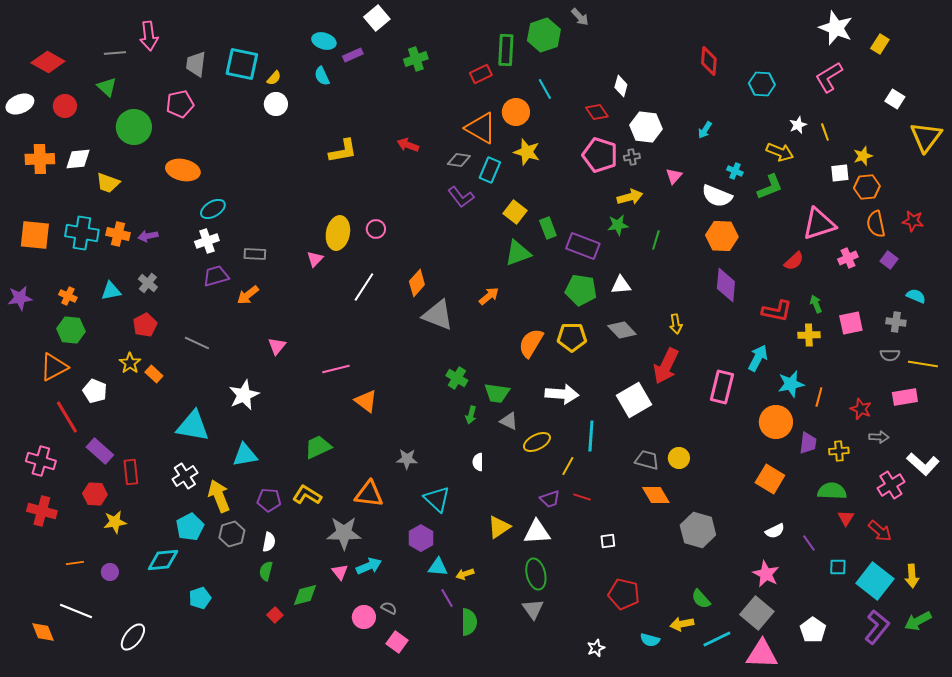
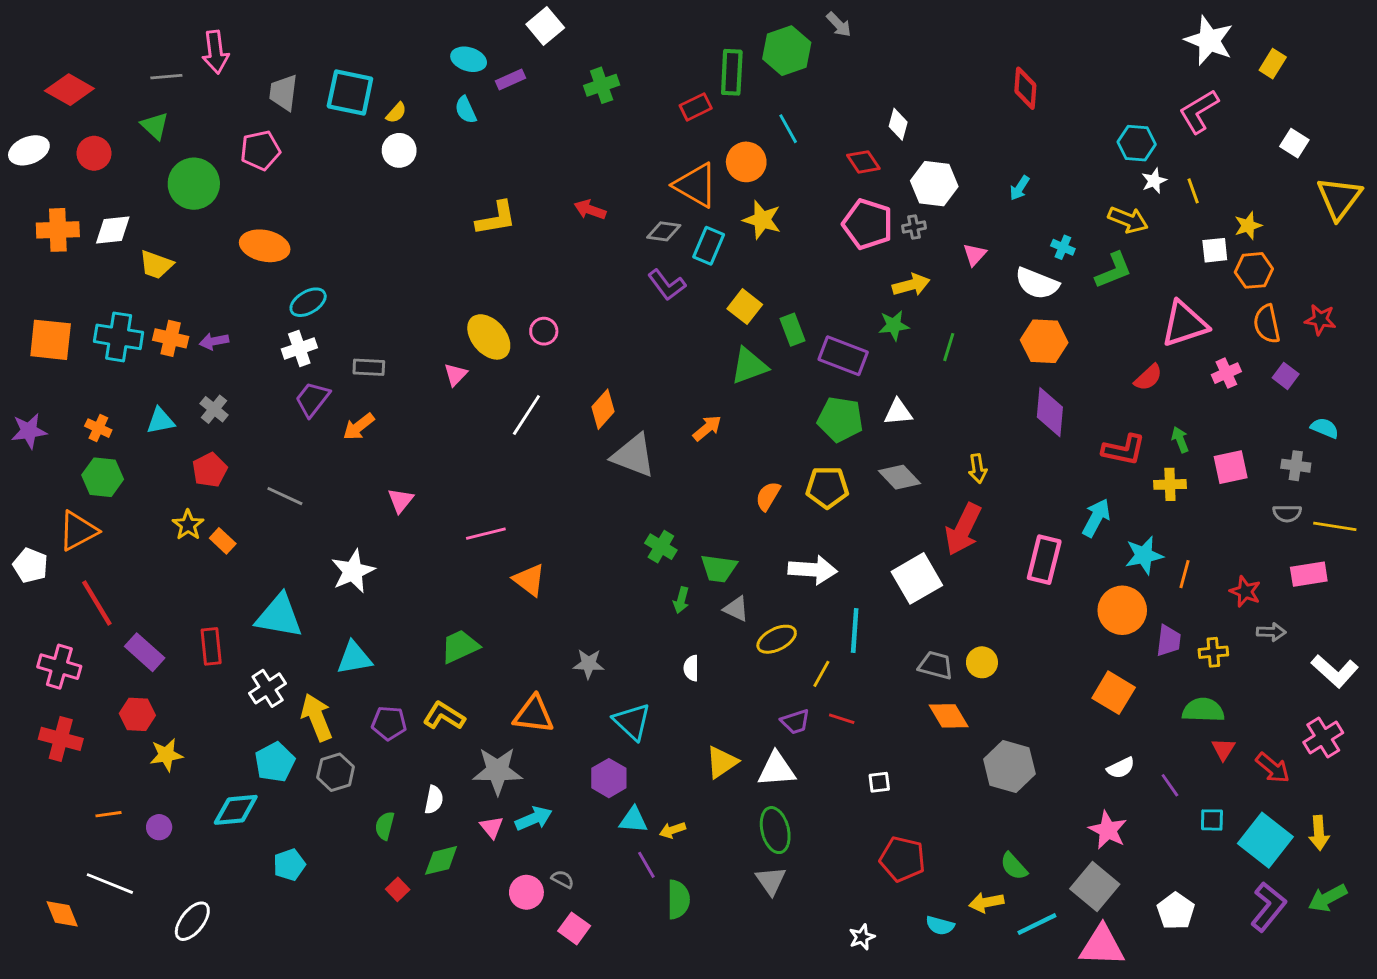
cyan hexagon: (762, 84) -> (1137, 143), moved
yellow ellipse: (338, 233) -> (489, 337), turned -52
purple trapezoid: (216, 276) -> (312, 399), turned -36
orange semicircle: (531, 343) -> (768, 496), size x0.7
white pentagon: (95, 391) -> (30, 565), moved
red rectangle: (131, 472) -> (211, 646), moved
pink cross: (891, 485) -> (1323, 738), moved
white semicircle: (269, 542) -> (434, 800), moved

